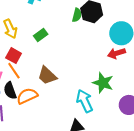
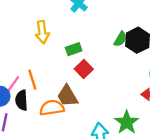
red square: (14, 56) -> (84, 69), moved
orange semicircle: (27, 96) -> (52, 108), moved

